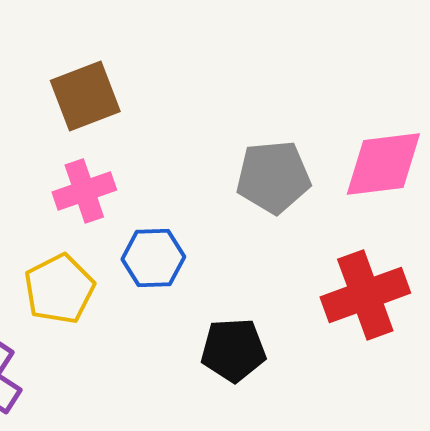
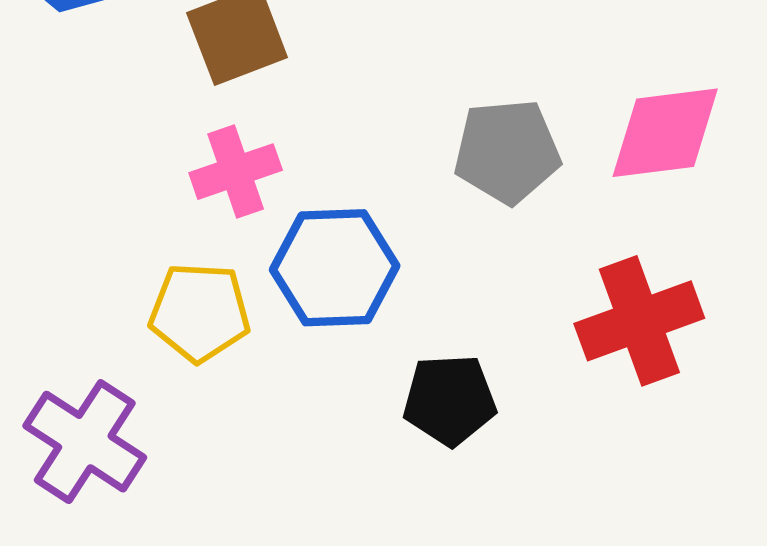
blue hexagon: (153, 258) -> (335, 268), size x1.4
yellow pentagon: (59, 289) -> (200, 312), turned 30

